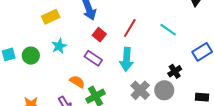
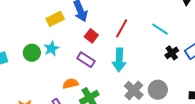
yellow rectangle: (51, 17) -> (55, 19), moved
green circle: (31, 56) -> (32, 53), moved
black cross: (175, 71) -> (172, 53), moved
orange semicircle: (77, 82) -> (71, 84), turned -42

